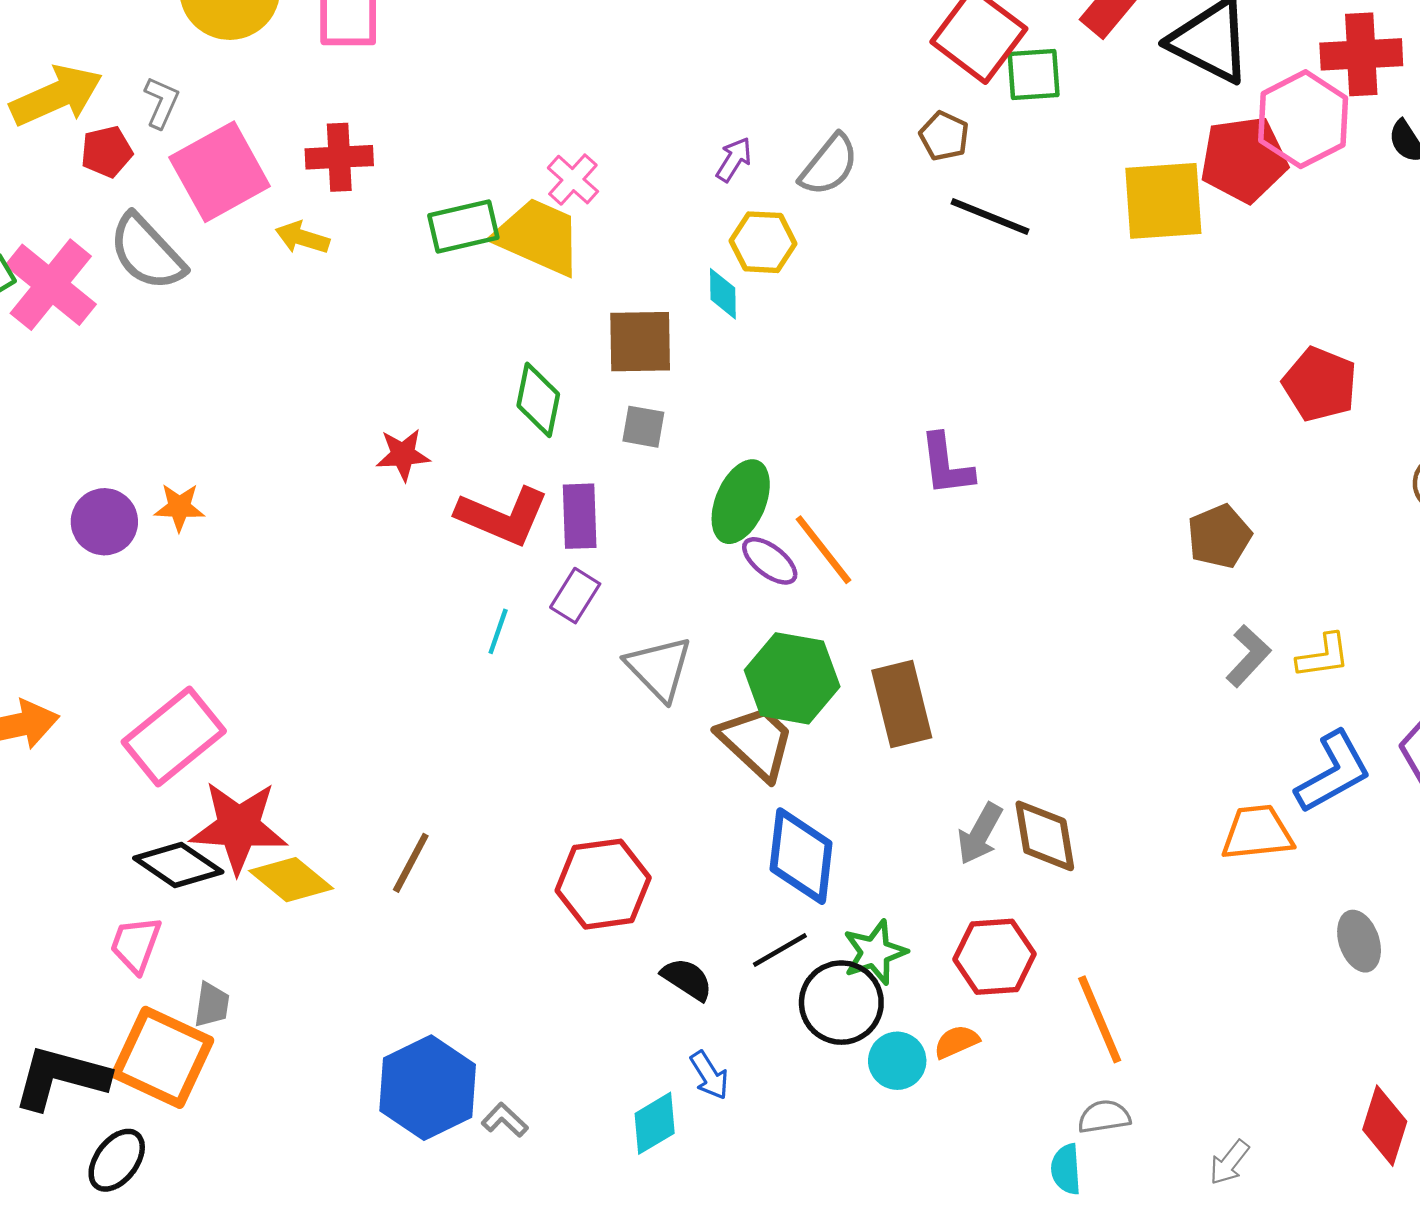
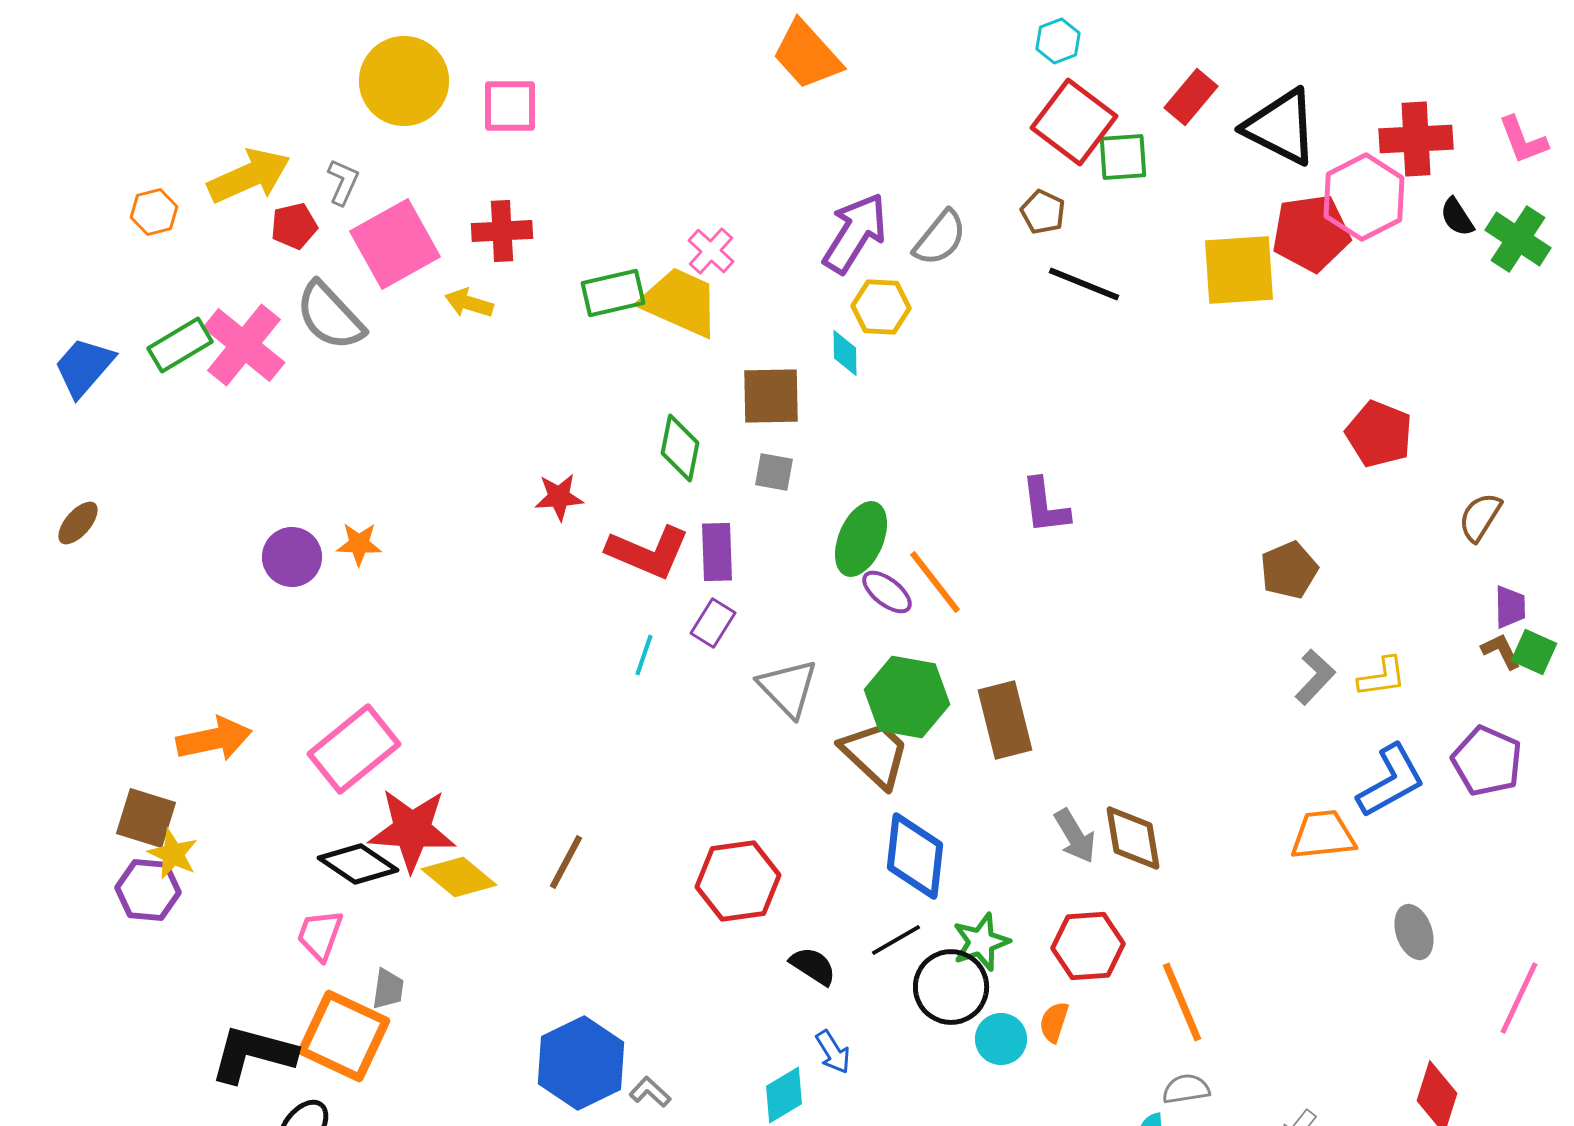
purple arrow: (734, 159) -> (855, 233), size x2.0
gray arrow: (980, 834) -> (1075, 836), turned -60
orange semicircle: (956, 1042) -> (1054, 1022), turned -48

